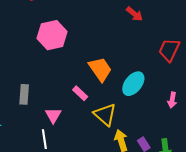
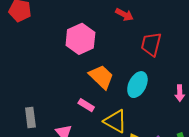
pink hexagon: (52, 35) -> (80, 39), moved
red trapezoid: (169, 50) -> (151, 44), moved

